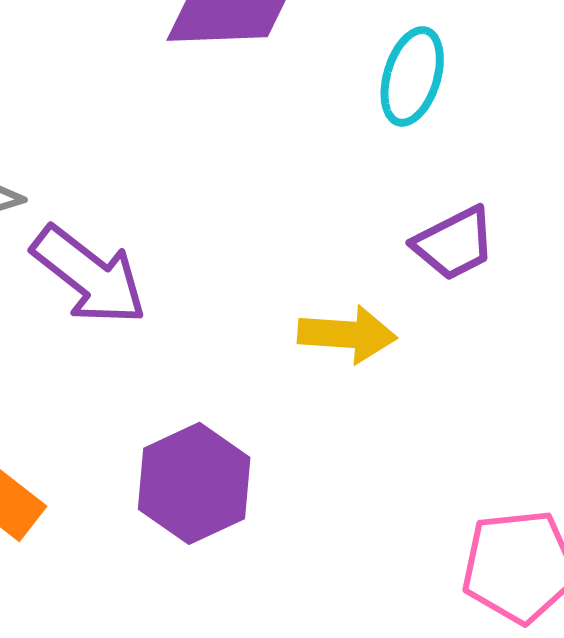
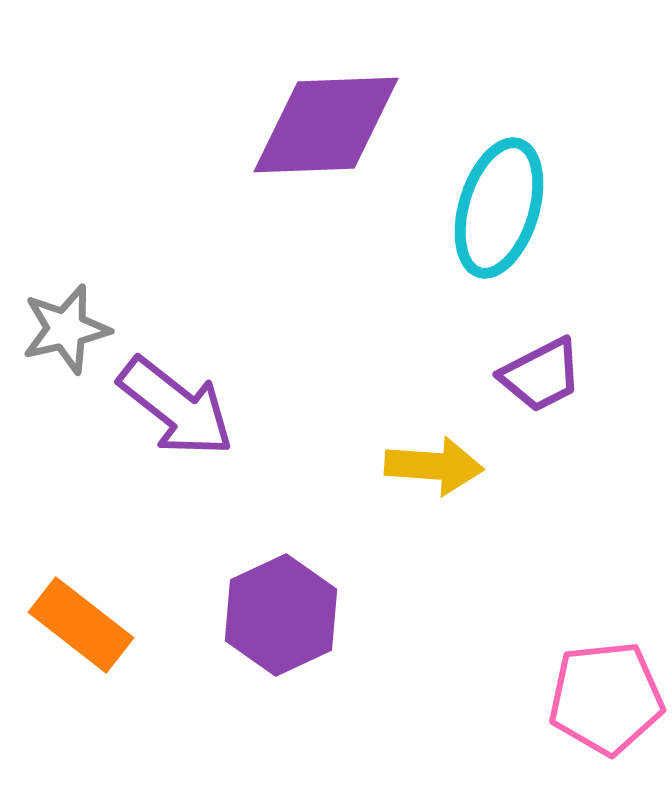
cyan ellipse: (412, 76) -> (499, 208), size x1.4

